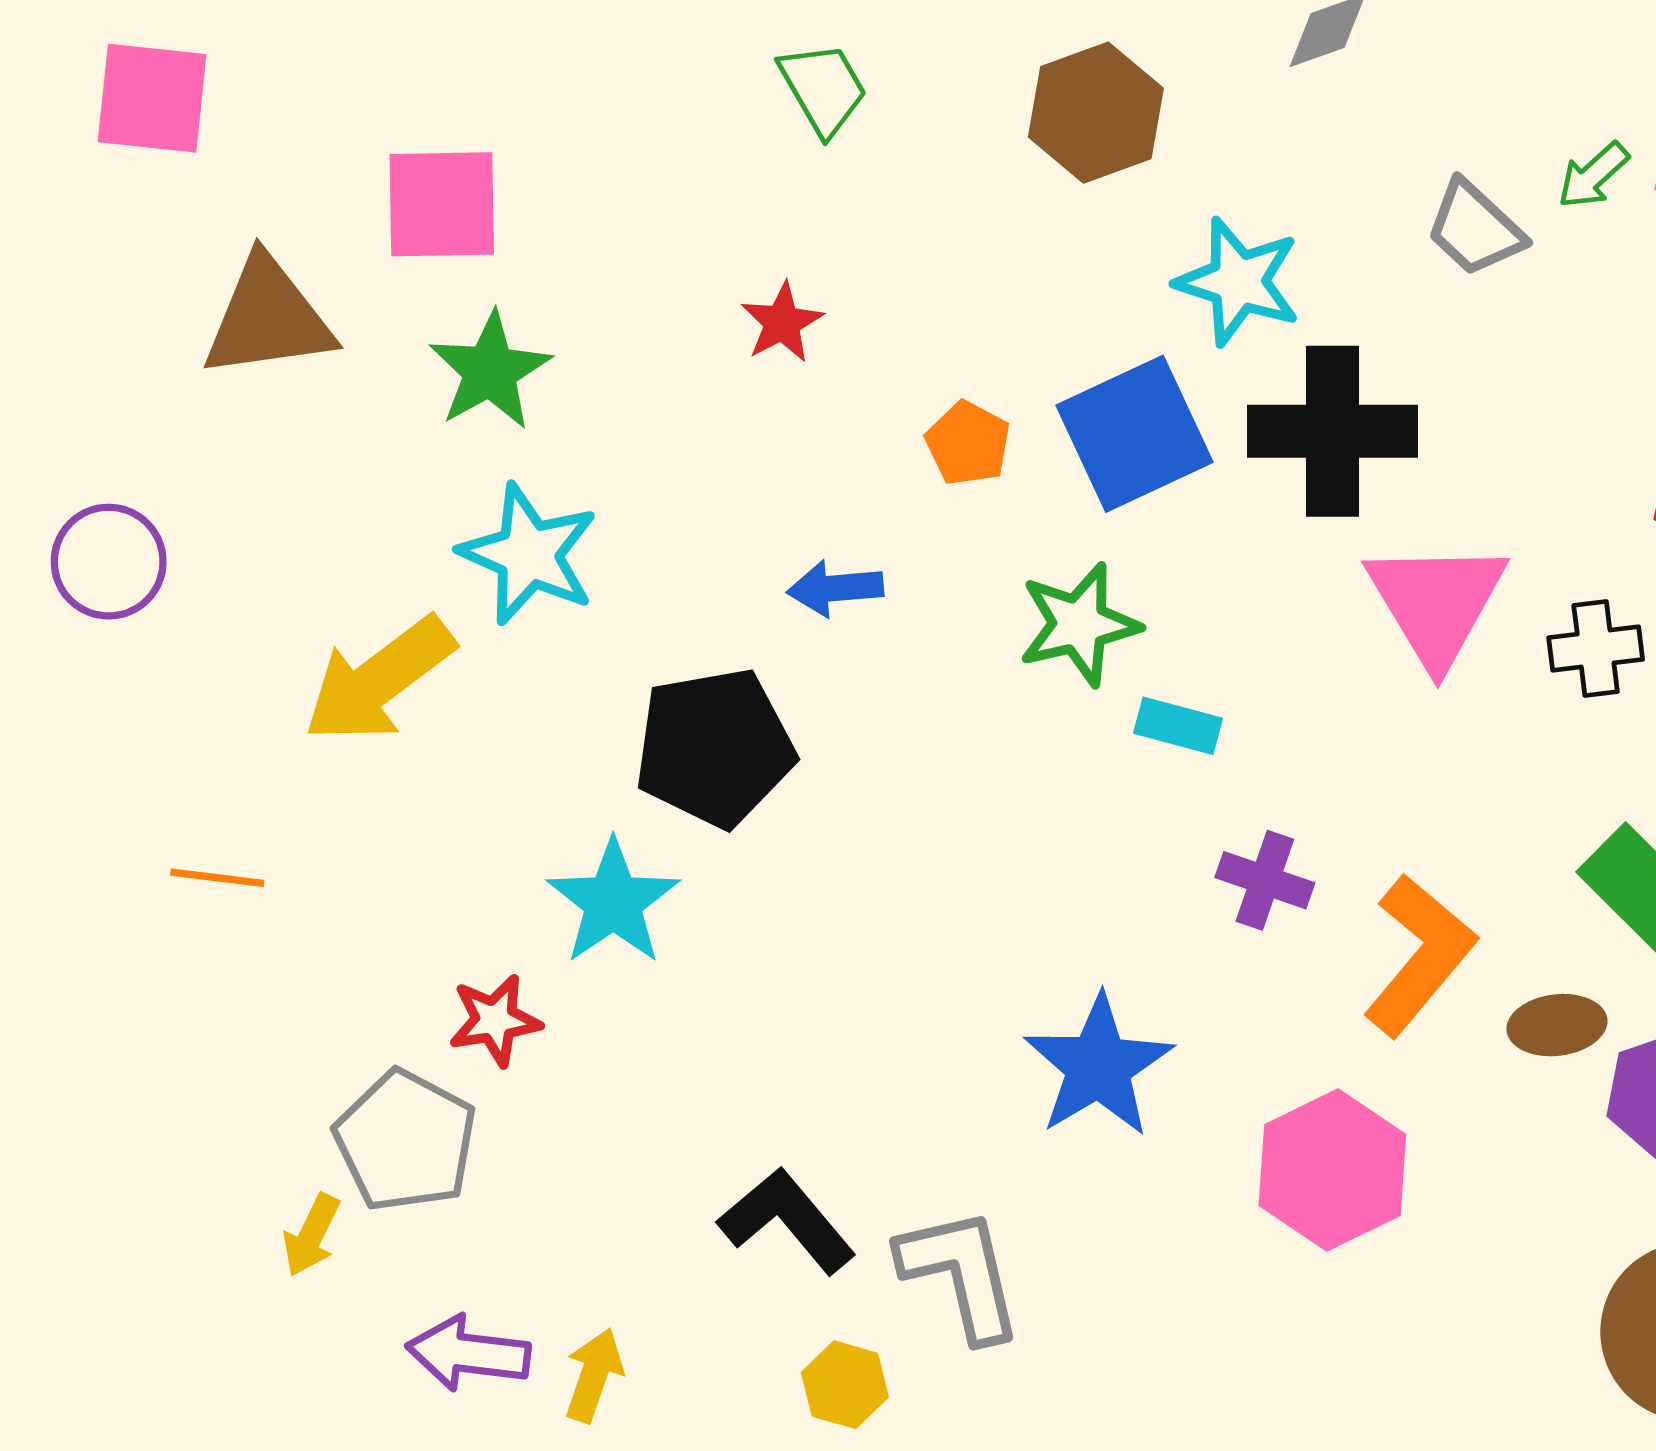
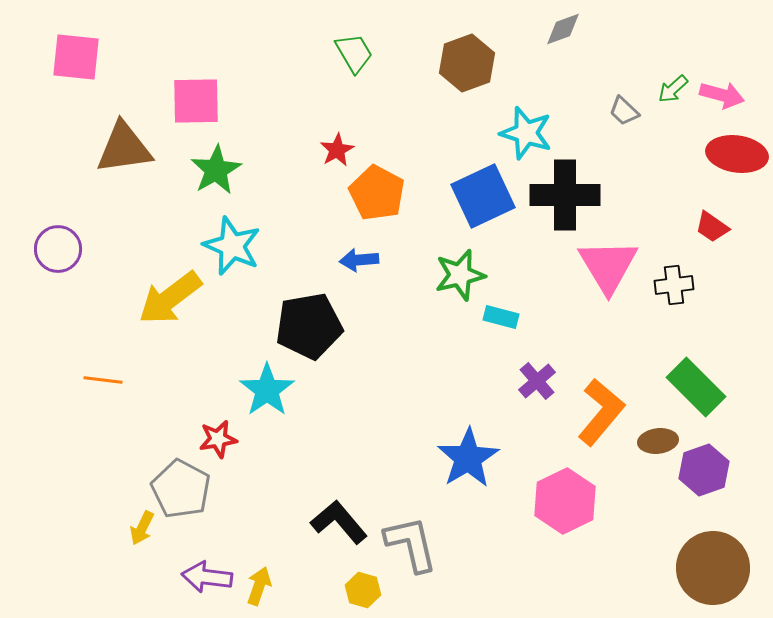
gray trapezoid: (1475, 228) -> (624, 111), size x0.7
orange pentagon: (968, 443) -> (377, 193), moved, size x1.6
purple cross: (1265, 880) -> (537, 381), turned 30

